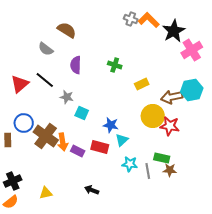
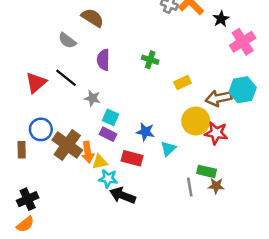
black star: (174, 31) -> (221, 19), size x0.6
cyan triangle: (122, 140) -> (168, 149), moved
purple rectangle: (78, 151) -> (108, 134), moved
cyan star: (130, 164) -> (108, 179), moved
black arrow: (92, 190) -> (123, 195), moved, size x1.5
yellow triangle: (46, 193) -> (100, 162), moved

